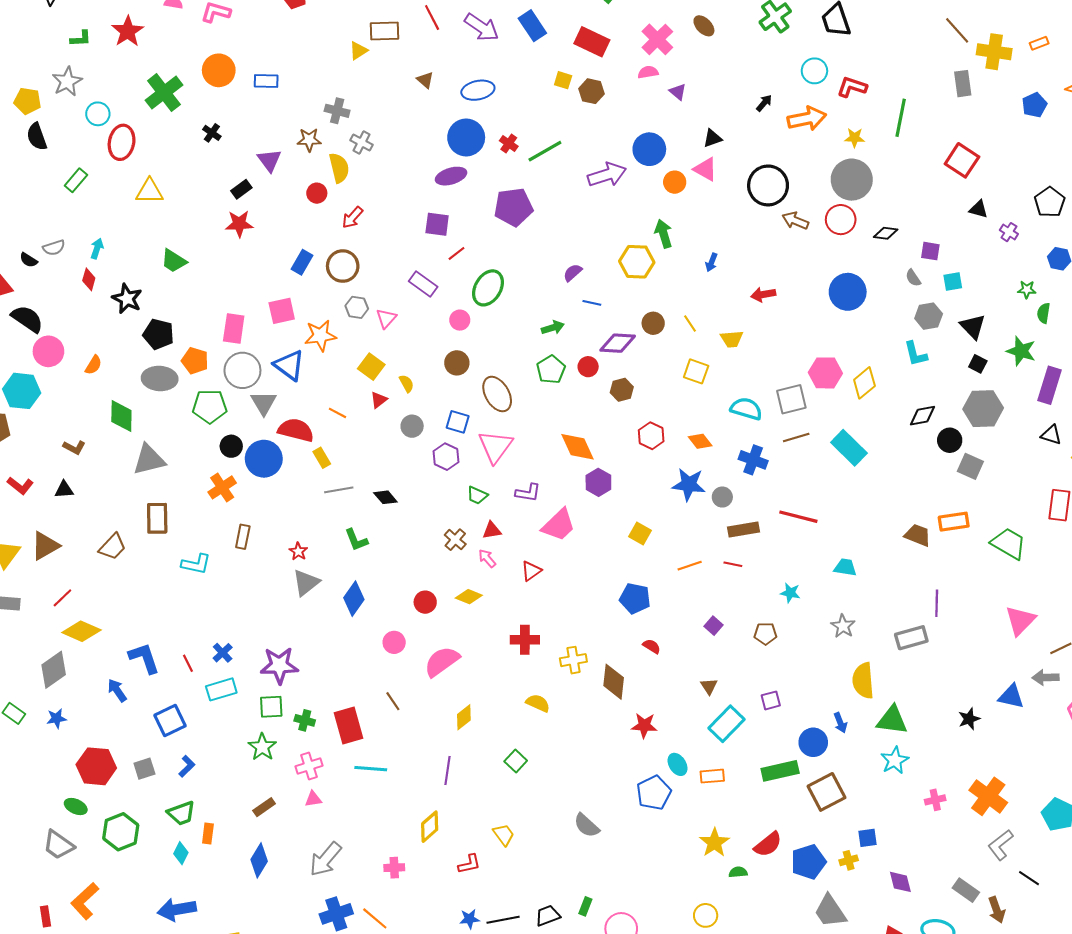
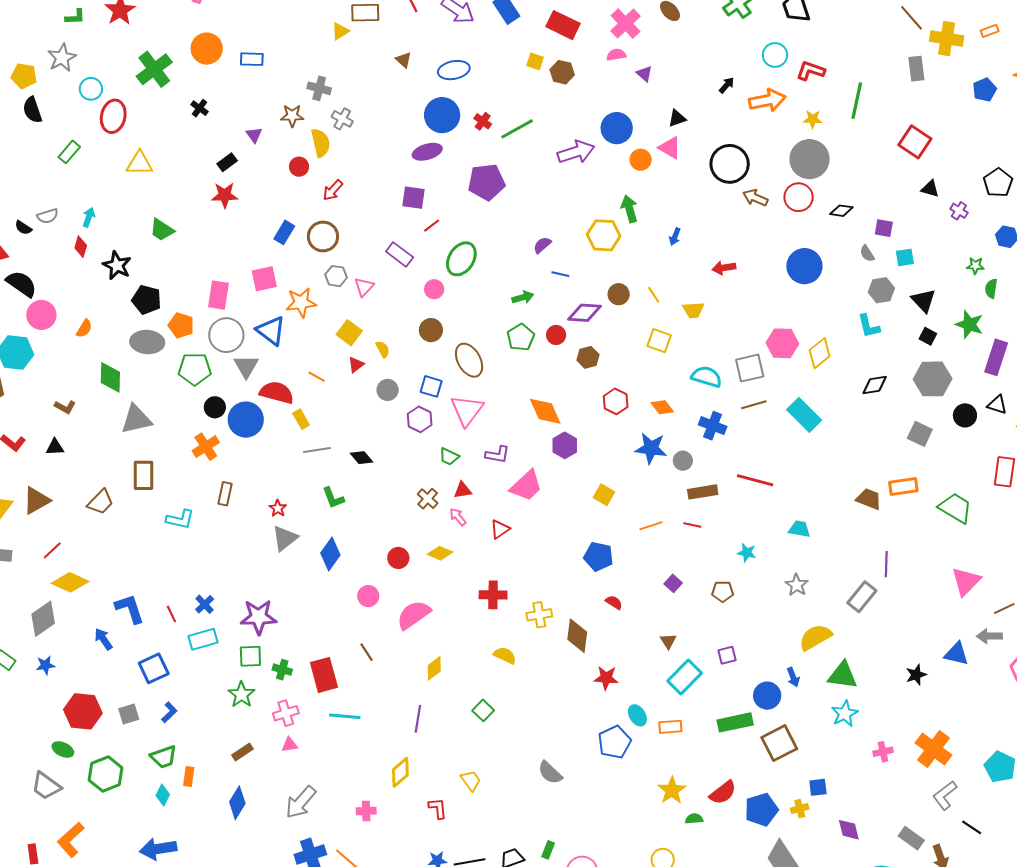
purple triangle: (269, 160) -> (254, 135), size x0.7
black circle: (950, 440) -> (965, 415), moved
gray rectangle: (911, 638) -> (862, 597), turned -36
yellow semicircle: (863, 681) -> (815, 637), turned 64
red L-shape: (469, 864) -> (438, 808), turned -85

